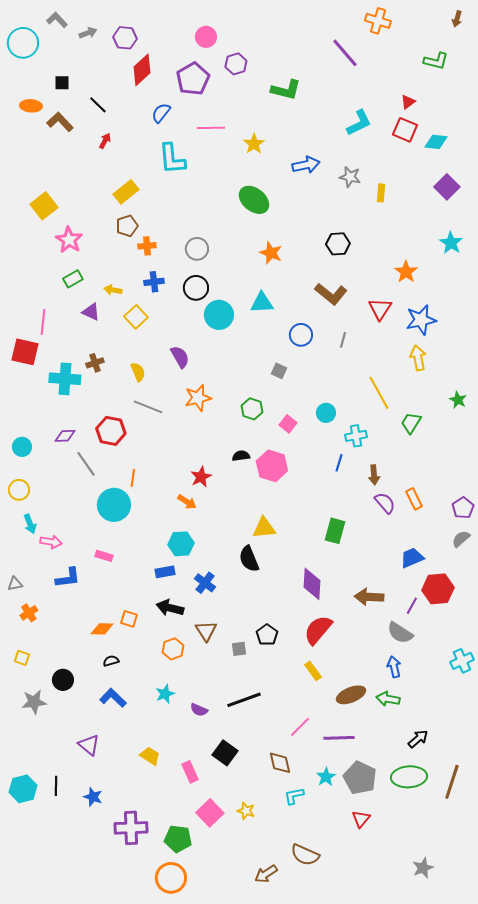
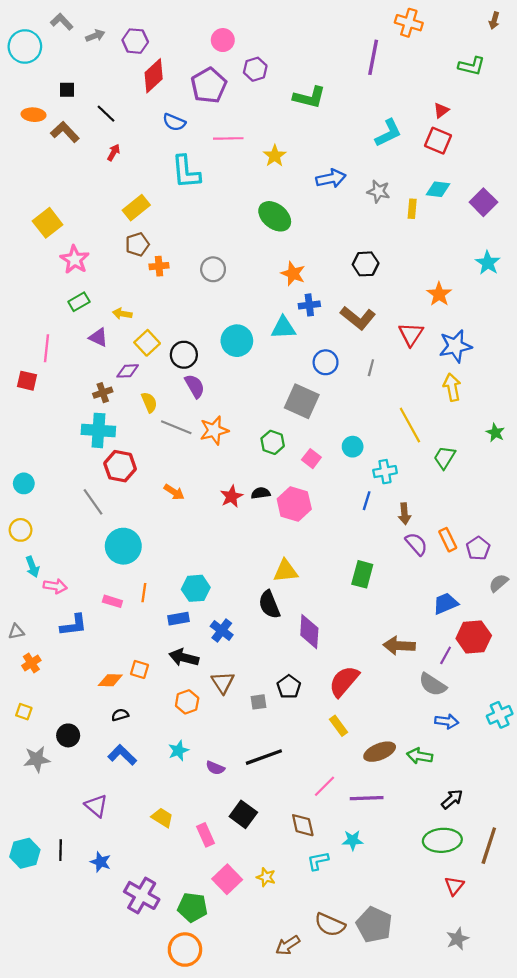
purple line: (345, 53) -> (373, 57), turned 52
blue semicircle: (161, 113) -> (174, 122), turned -105
cyan diamond: (436, 142) -> (438, 189), moved
blue cross: (154, 282) -> (309, 305), moved
black circle: (196, 288) -> (184, 355), moved
red square: (25, 352) -> (27, 381), size x0.7
gray square: (279, 371) -> (302, 401), size x2.0
cyan cross: (65, 379) -> (98, 430), moved
gray line: (148, 407) -> (176, 427), moved
purple diamond: (65, 436) -> (128, 371), moved
red star: (201, 477) -> (231, 496), moved
orange line: (133, 478) -> (144, 593), moved
orange arrow: (187, 502) -> (174, 492), moved
purple pentagon: (463, 508) -> (478, 548), moved
purple diamond: (312, 584) -> (309, 632), moved
blue arrow: (394, 667) -> (447, 721), moved, turned 110
cyan star: (326, 777) -> (353, 840), turned 30
gray pentagon: (360, 778) -> (374, 925), moved
red triangle: (361, 819) -> (454, 886), moved
purple cross: (131, 828) -> (142, 895), turned 32

